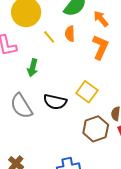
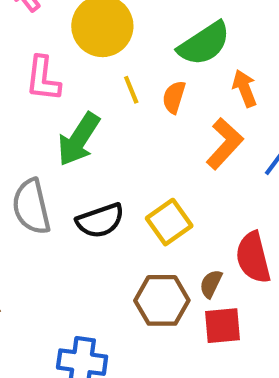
green arrow: (33, 68) -> (79, 139), size x1.5
black semicircle: (55, 102) -> (100, 221), turned -50

